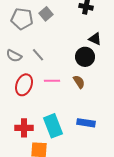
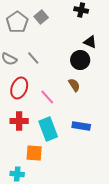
gray pentagon: (22, 19) -> (17, 22), turned 30
pink line: (52, 81) -> (47, 97), moved, turned 49
red cross: (24, 128) -> (19, 121), moved

